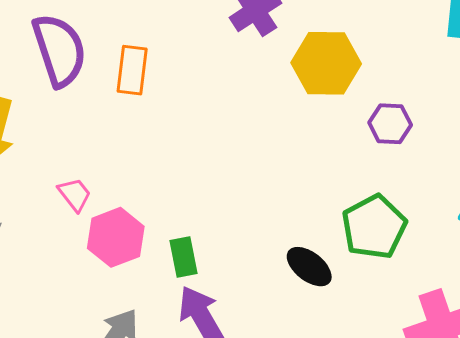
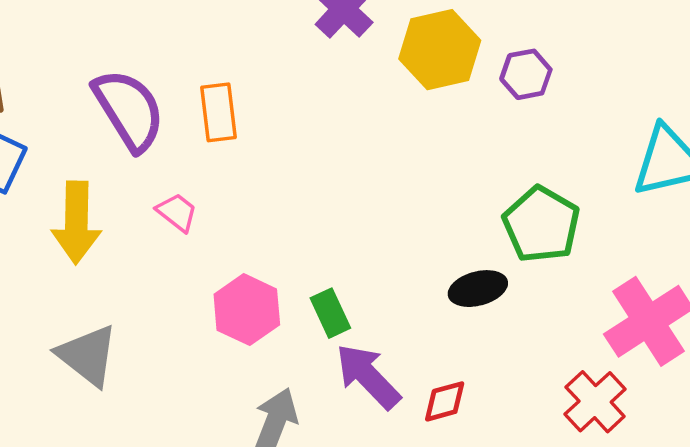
purple hexagon: (390, 124) -> (526, 74), moved
pink trapezoid: (75, 194) -> (177, 212), moved
black ellipse: (309, 267) -> (478, 289), turned -39

